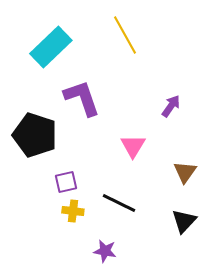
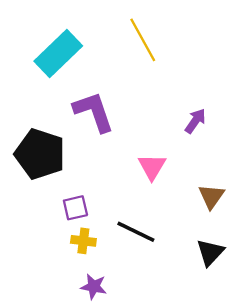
purple star: (105, 251) -> (94, 287), moved

